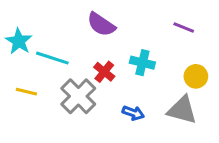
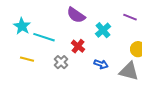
cyan cross: (142, 63) -> (103, 30), moved, turned 35
gray cross: (78, 96) -> (61, 62), size x0.6
blue arrow: (133, 113) -> (101, 64), moved

